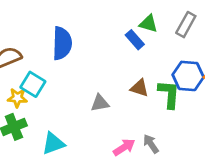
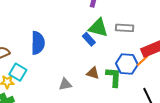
green triangle: (148, 24) -> (98, 28), size x1.5
gray rectangle: (186, 25) -> (125, 28), turned 66

